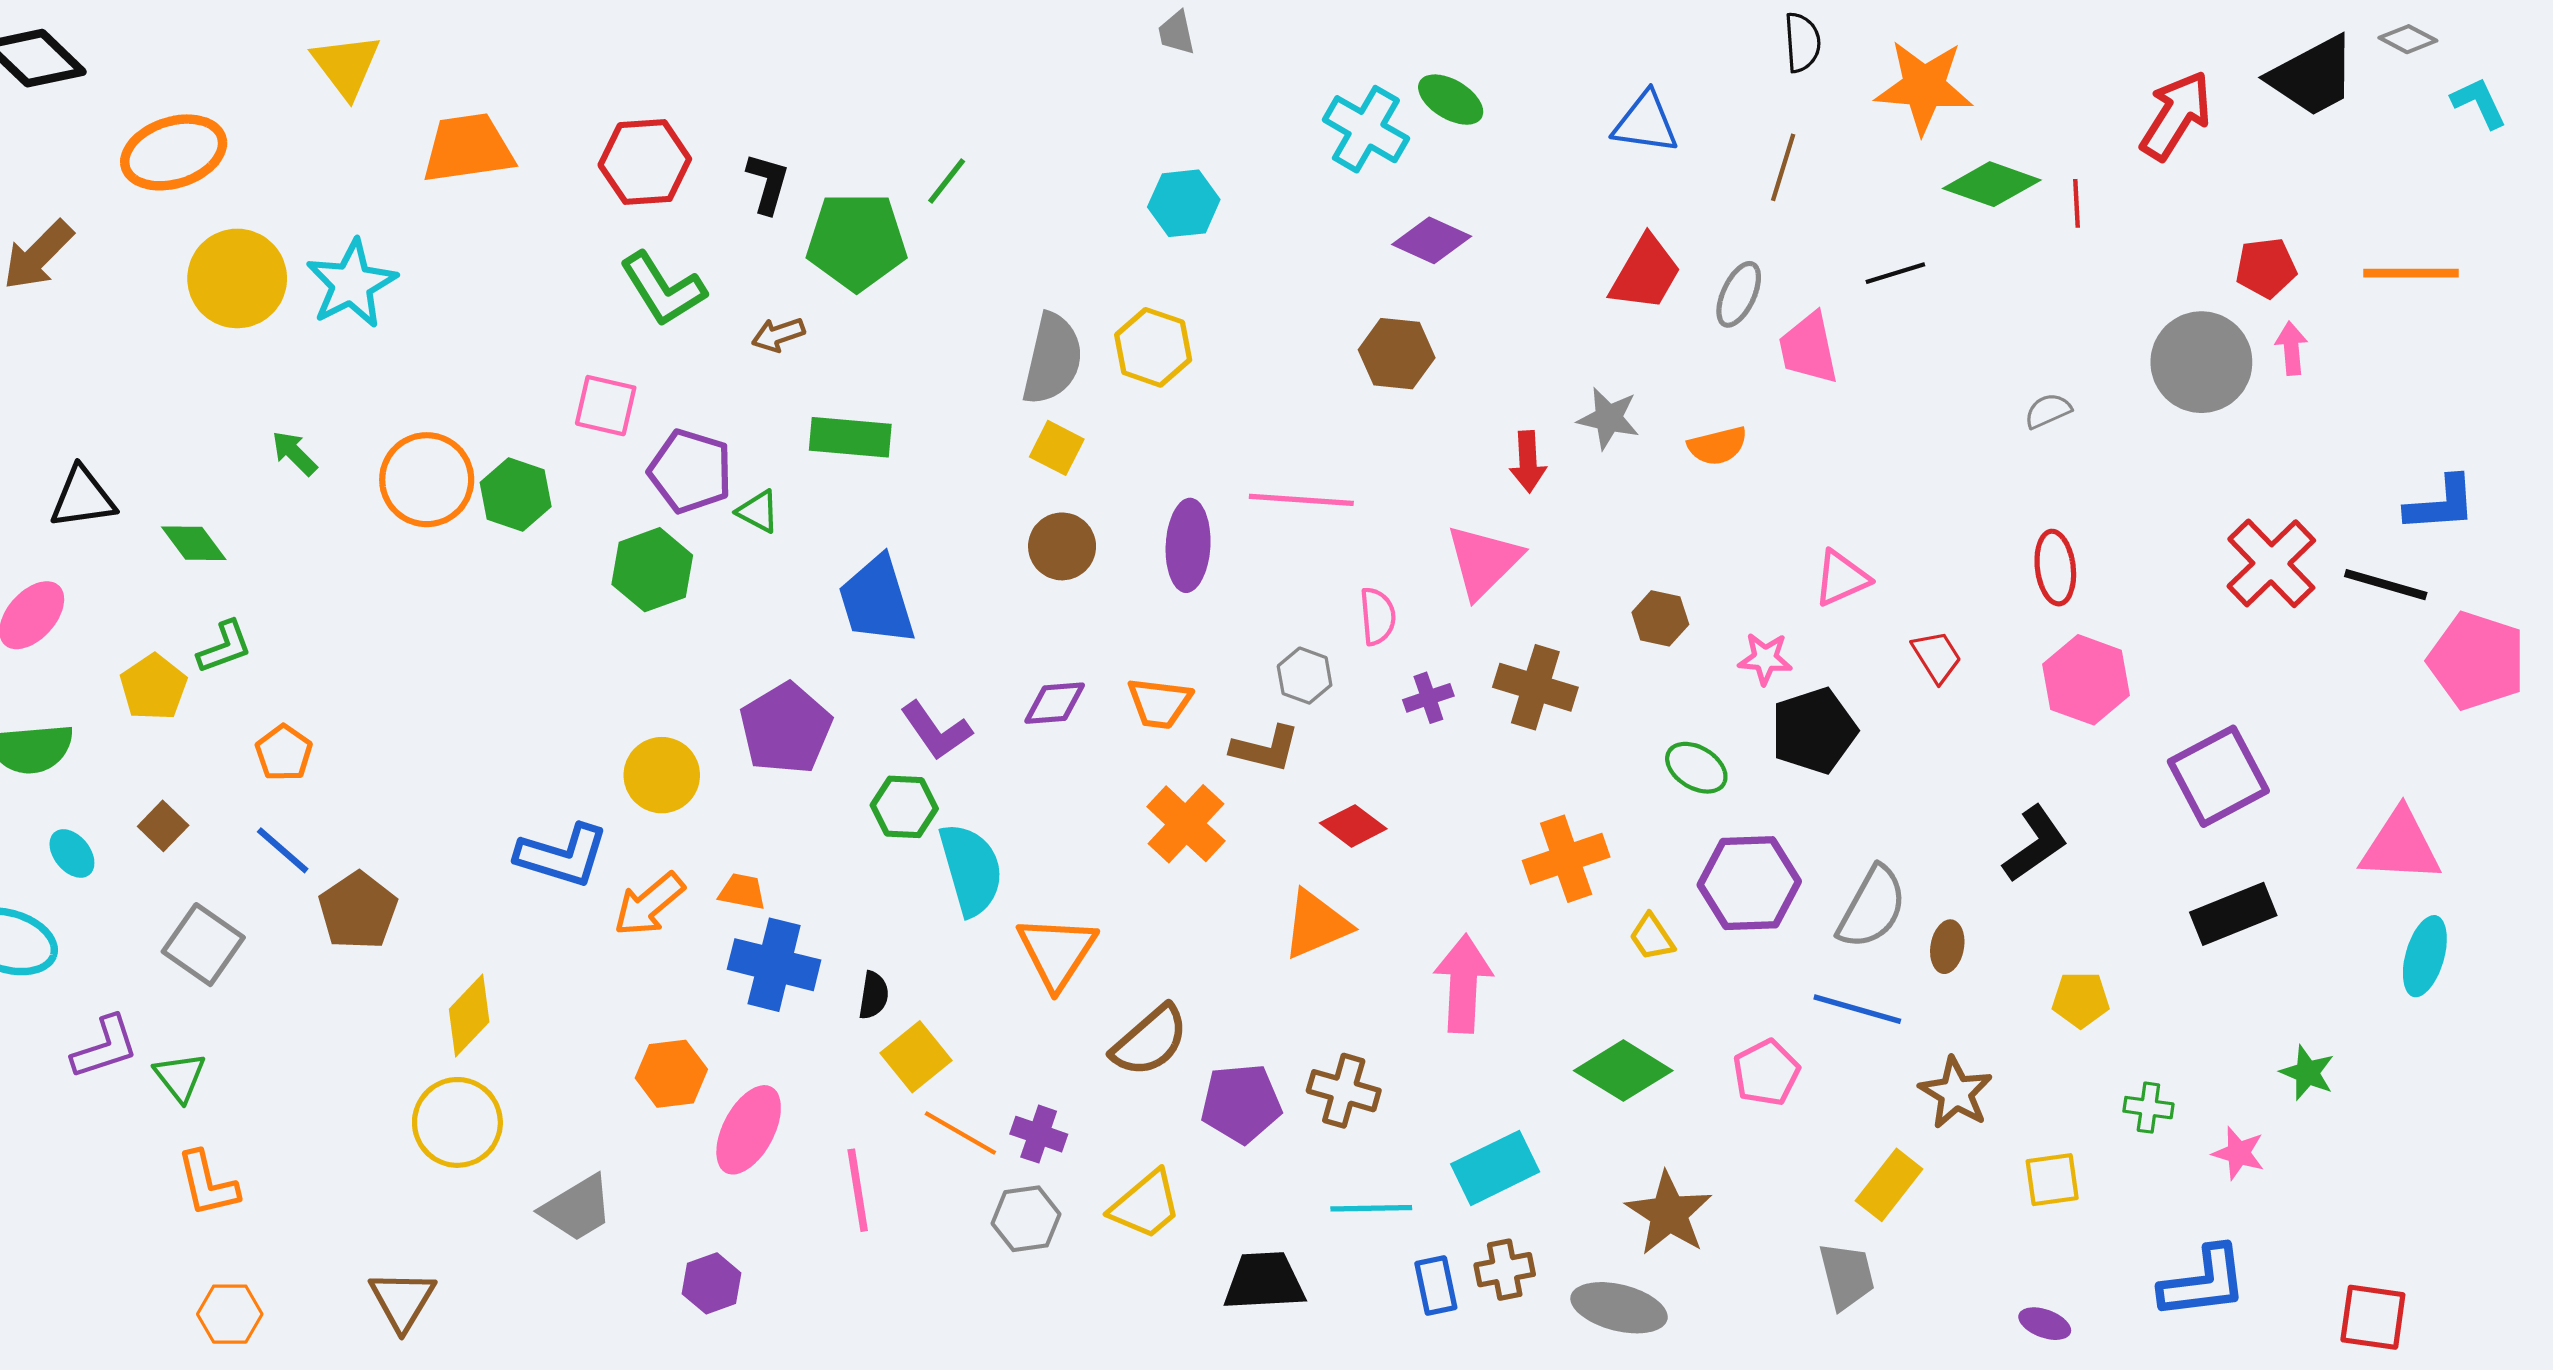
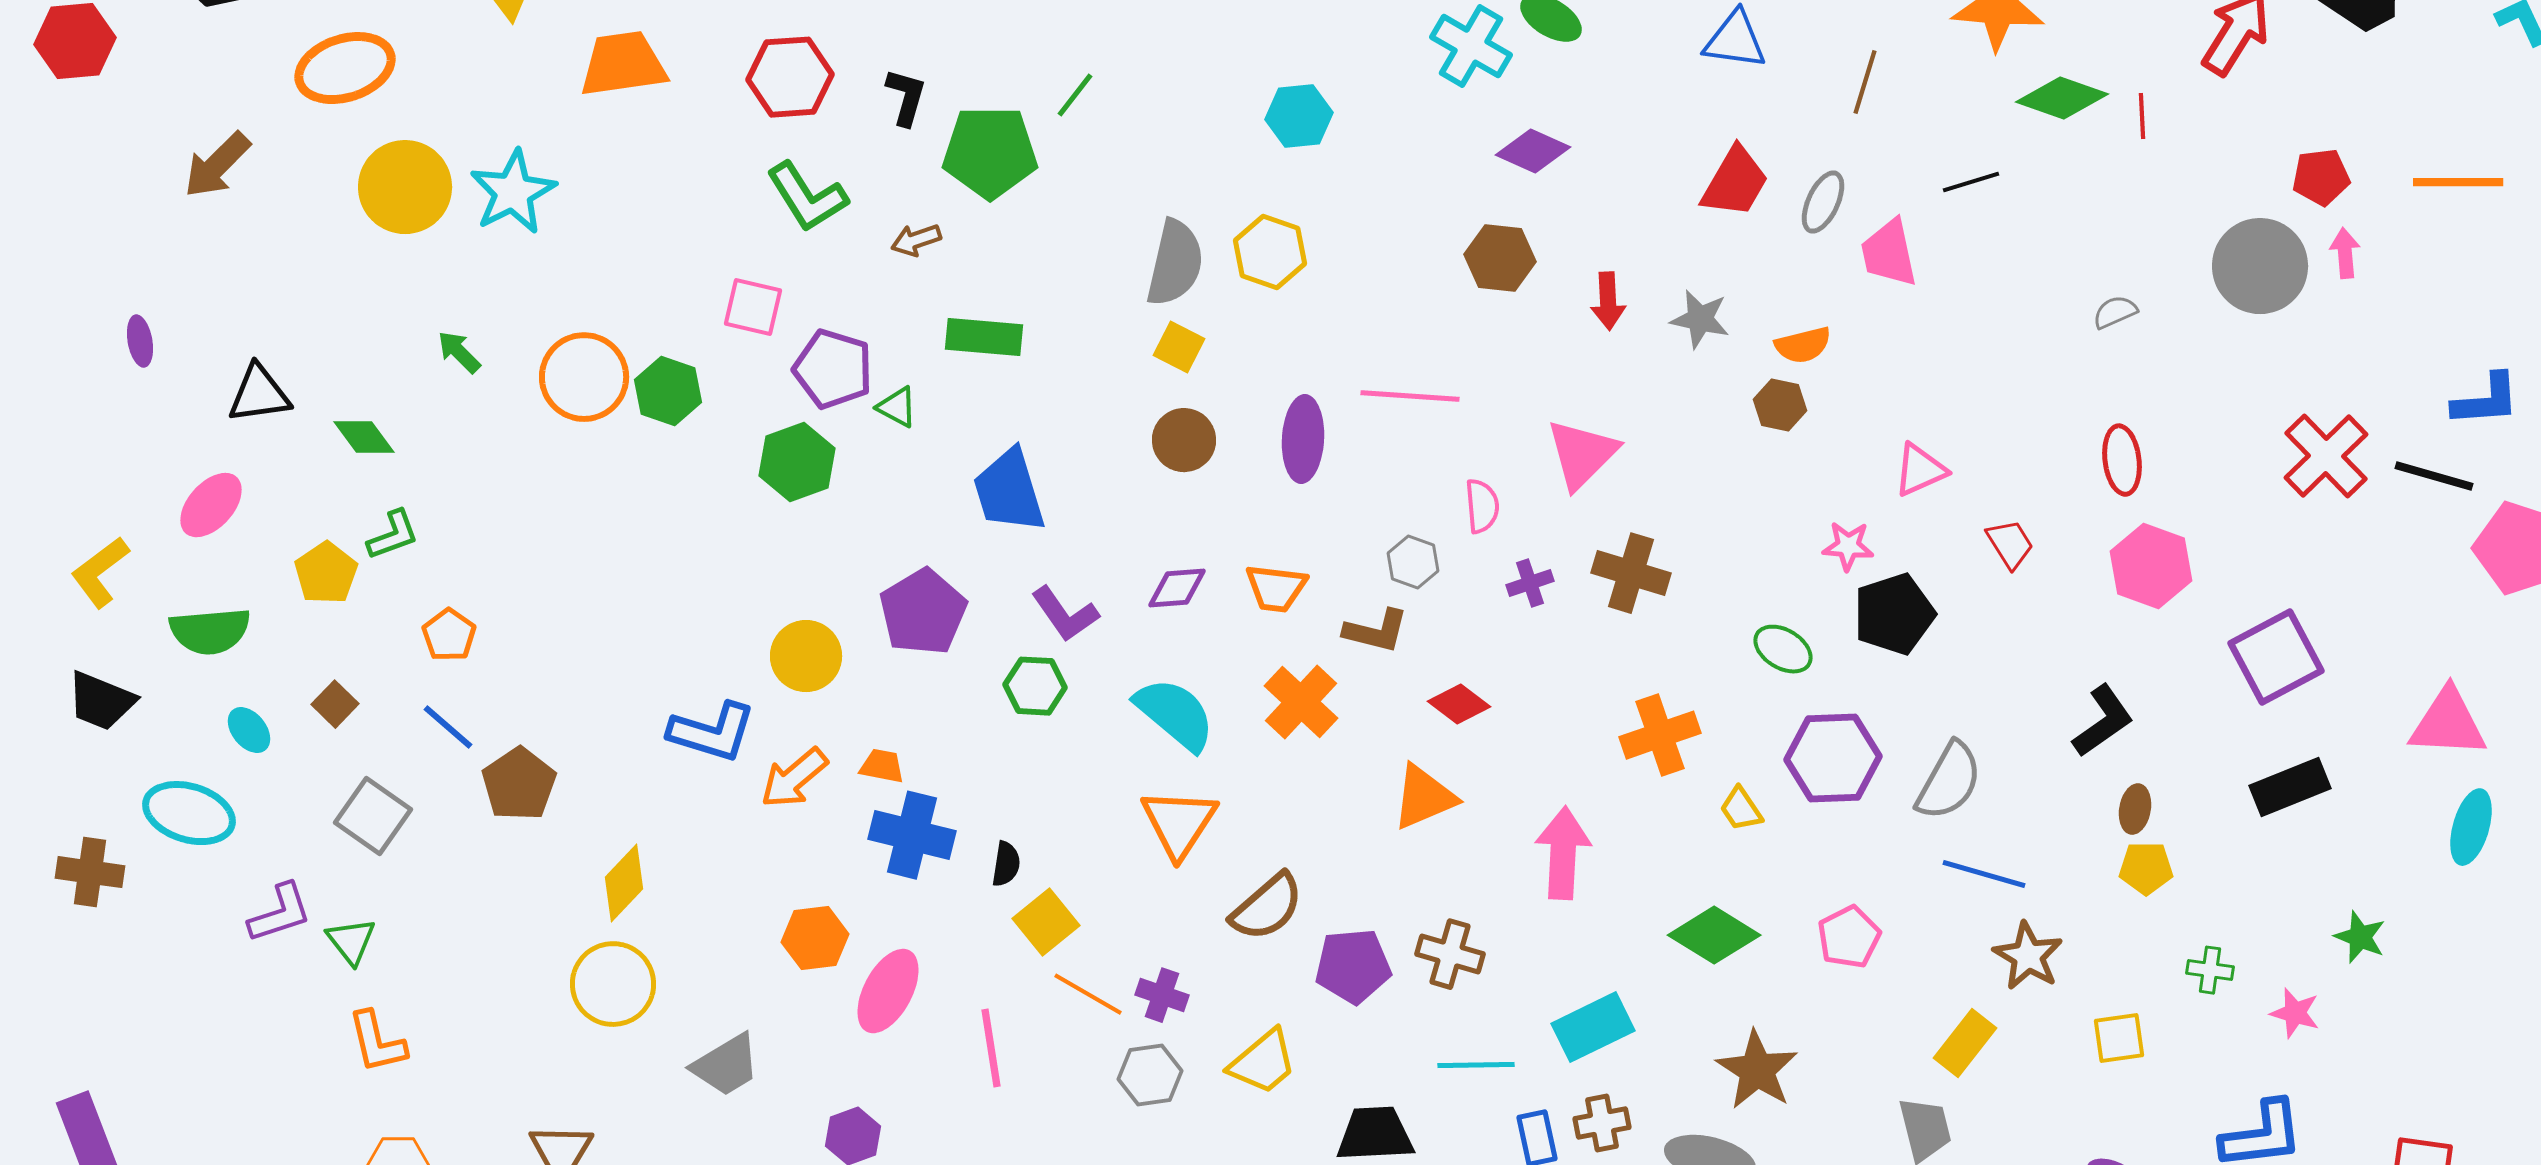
red arrow: (1528, 462) -> (1608, 301), moved
brown hexagon: (1660, 618) -> (1780, 405), moved
cyan semicircle: (971, 869) -> (1175, 714), moved, turned -34
brown ellipse: (1947, 947) -> (2135, 809), moved
blue line: (1857, 1009) -> (1984, 874), moved

